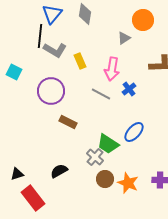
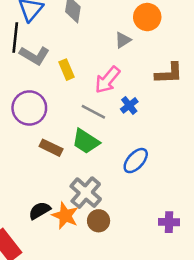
pink arrow: (112, 69) -> (107, 80), turned 30
green trapezoid: (108, 144) -> (86, 141), moved
gray cross: (95, 157) -> (86, 193), size x1.4
orange star: (128, 183) -> (65, 216), moved

